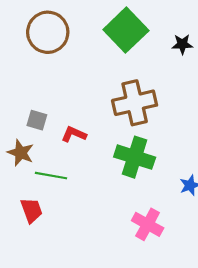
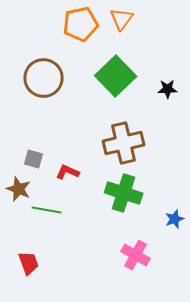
red trapezoid: (31, 210) -> (29, 263), moved

